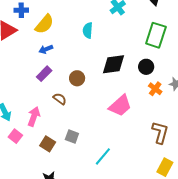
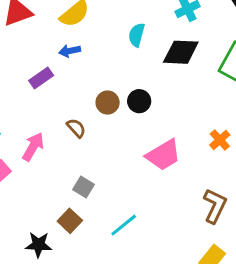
black diamond: (113, 64) -> (181, 52), moved
black circle: (146, 67) -> (139, 101), moved
purple rectangle: (44, 74) -> (41, 78), moved
brown square: (48, 144) -> (70, 221), moved

